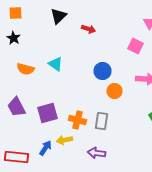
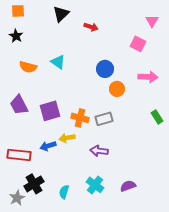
gray rectangle: (102, 121) -> (104, 119), turned 66
blue arrow: (46, 148) -> (48, 146), turned -140

